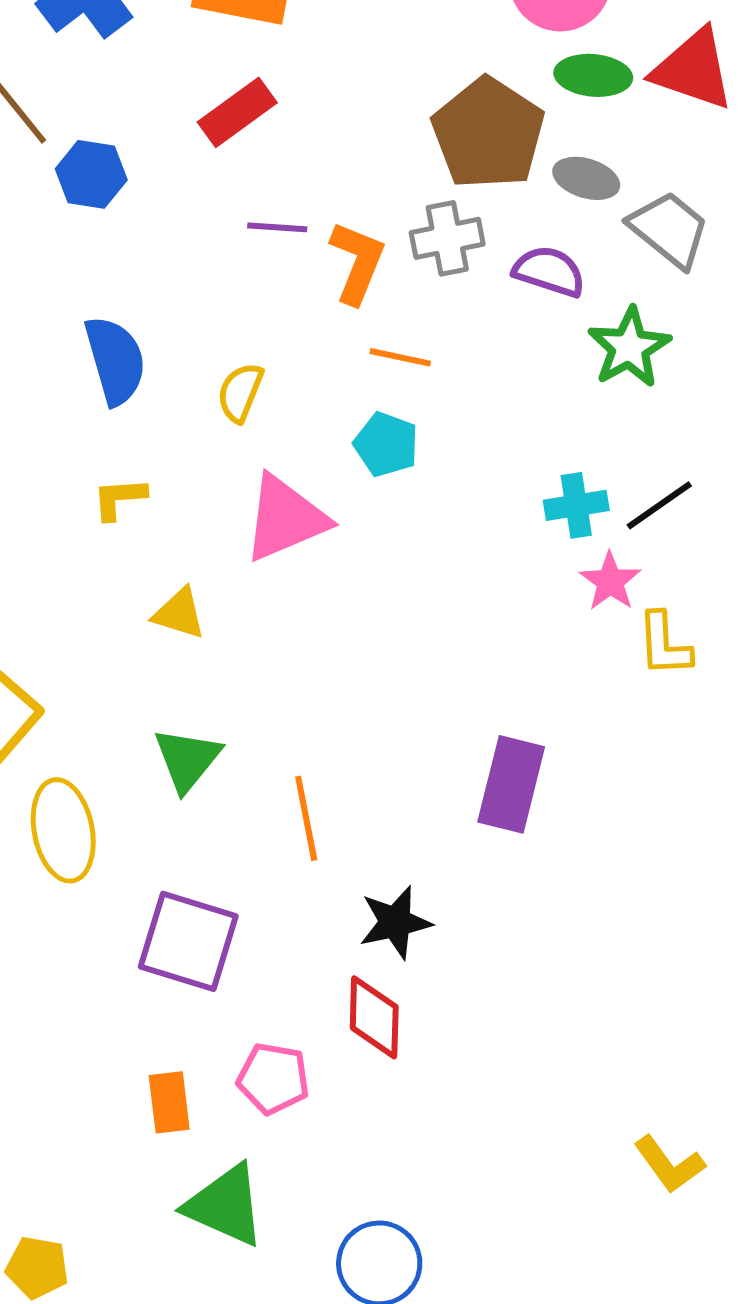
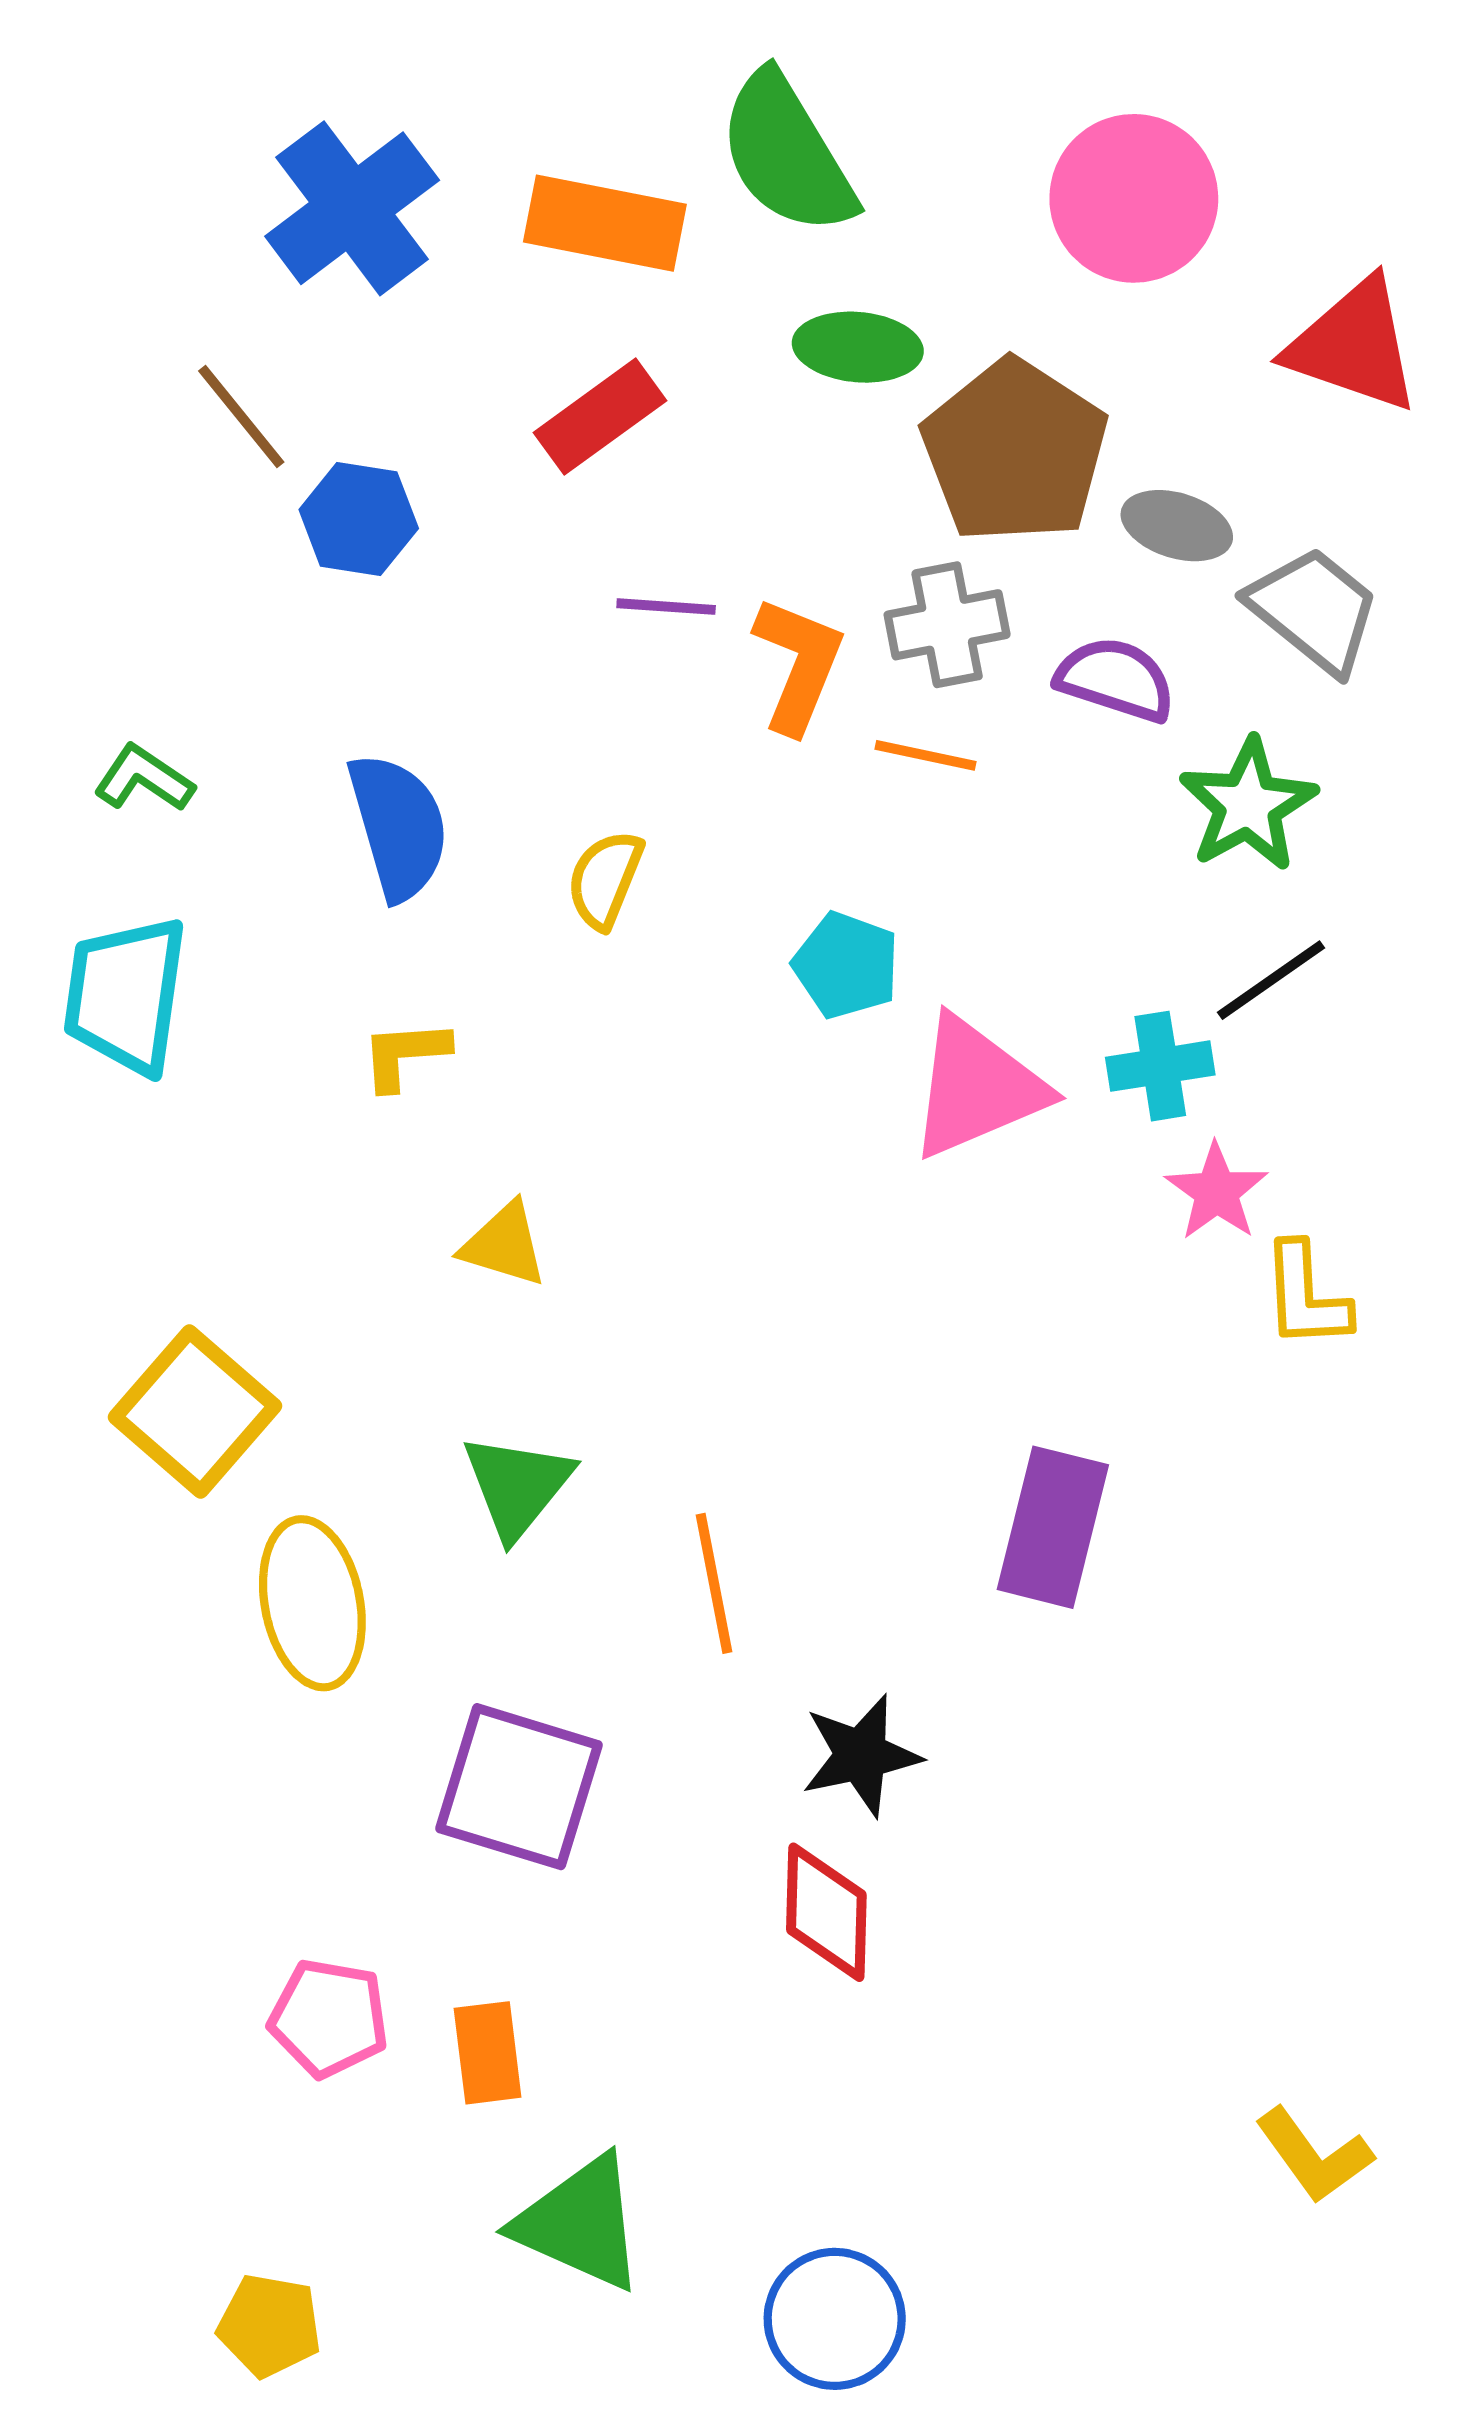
green ellipse: (593, 75) -> (858, 347), moved
orange line: (400, 357) -> (926, 755), moved
black line: (659, 505) -> (1271, 980), moved
pink triangle: (285, 518) -> (977, 1088), moved
pink pentagon: (273, 1078) -> (329, 2018), moved

